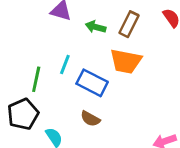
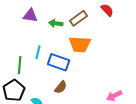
brown rectangle: (129, 24) -> (79, 18), turned 36
brown semicircle: (90, 119) -> (61, 87), turned -72

